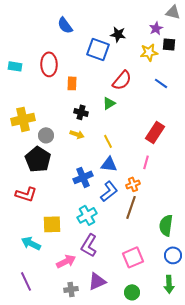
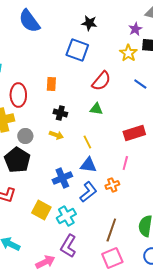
blue semicircle: (65, 25) -> (29, 21), moved, size x1.4
black star: (118, 34) -> (89, 23), moved
yellow star: (149, 52) -> (128, 53), turned -30
red ellipse: (49, 64) -> (18, 95), moved
green triangle: (109, 103) -> (96, 109), moved, turned 40
red rectangle: (155, 132) -> (134, 133), turned 40
brown line: (131, 207) -> (111, 230), moved
yellow square: (52, 224) -> (41, 210), moved, turned 30

